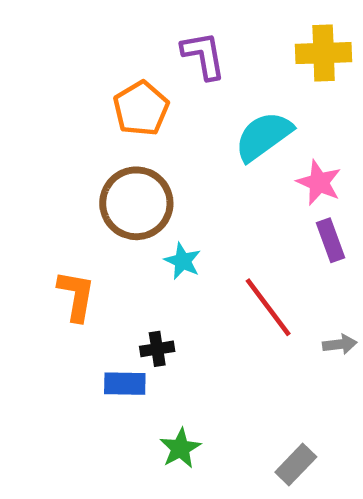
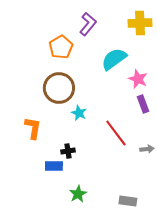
purple L-shape: (203, 55) -> (88, 24), turned 50
gray rectangle: (296, 464) -> (128, 201), turned 54

